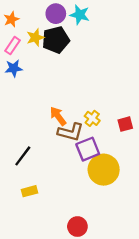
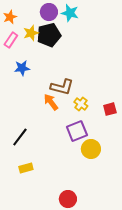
blue star: (14, 68) -> (22, 68), moved
brown L-shape: (71, 132) -> (62, 87), moved
yellow circle: (104, 170) -> (91, 149), size x0.7

